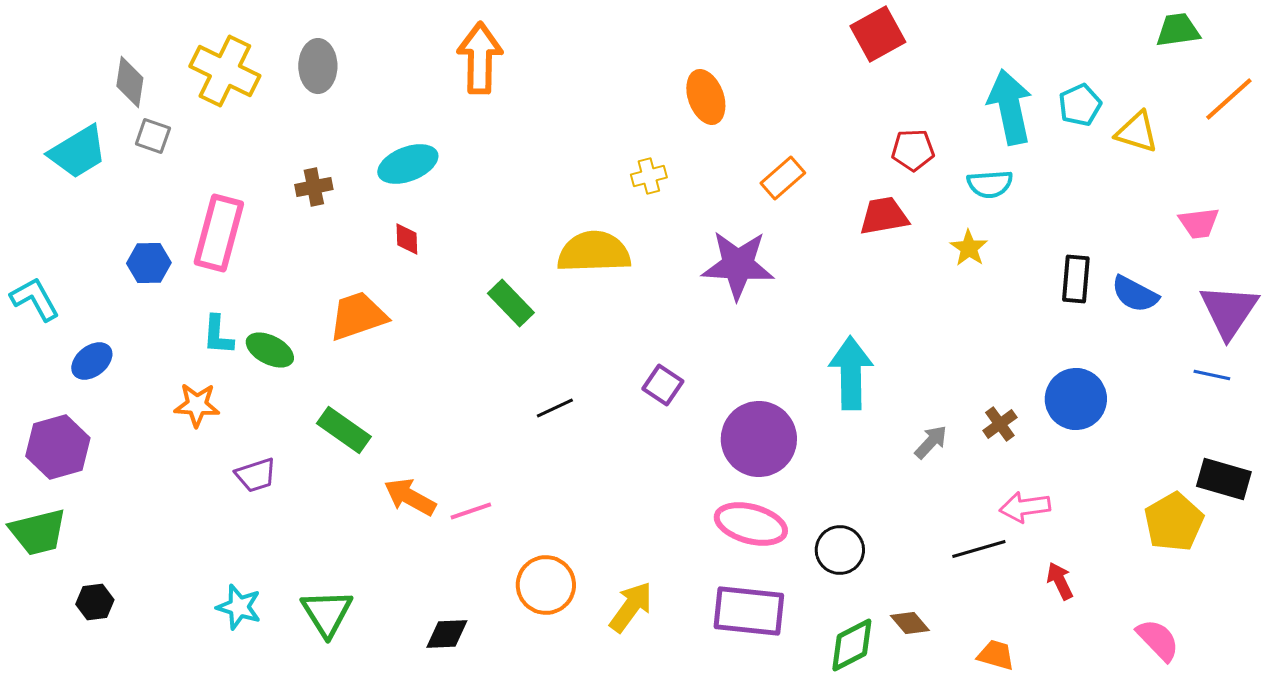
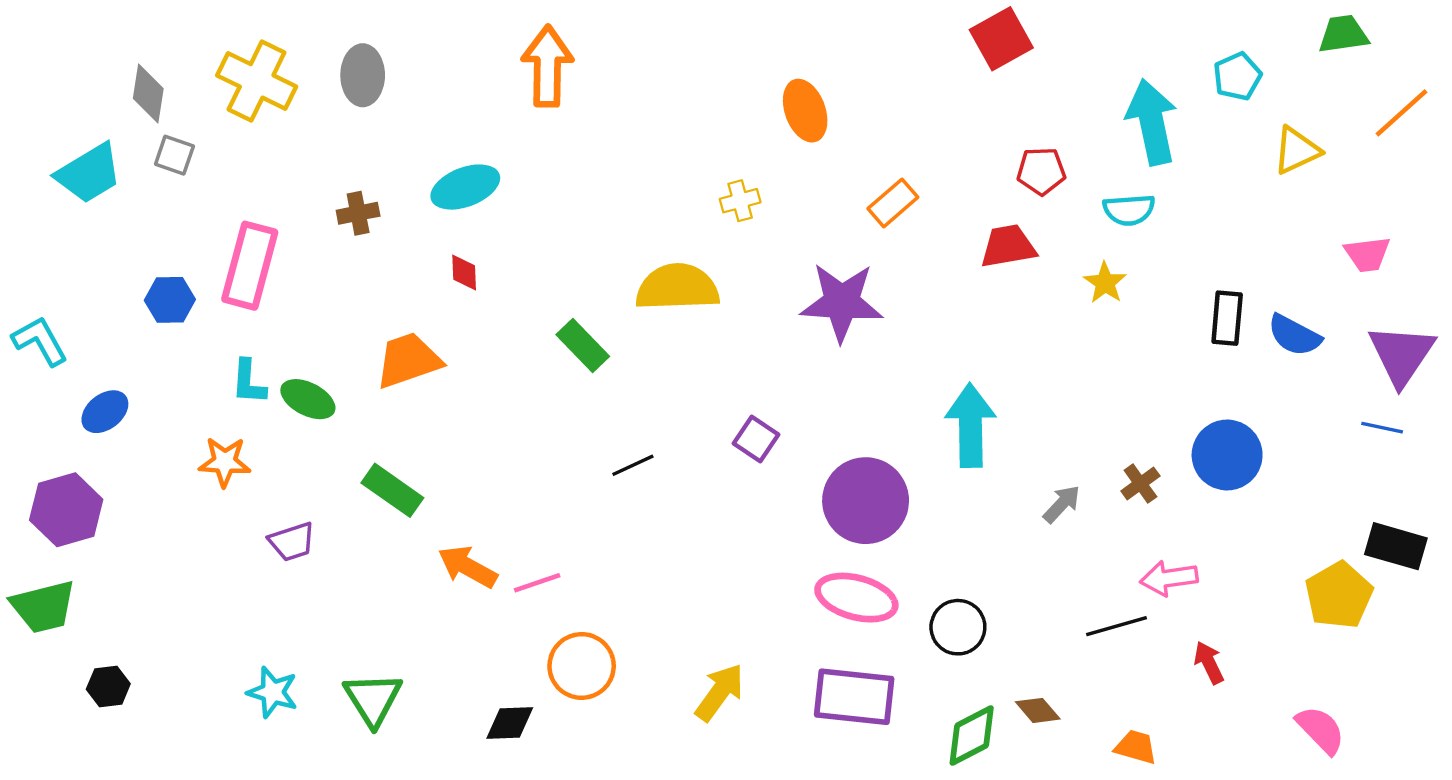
cyan pentagon: (1080, 105) -> (1237, 76), moved
yellow triangle: (1137, 132) -> (1297, 151), turned -42
orange circle: (546, 585) -> (582, 666), moved

